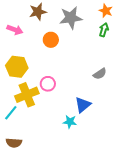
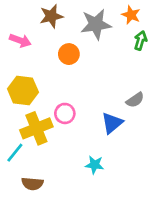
orange star: (106, 11) -> (131, 15), moved
blue triangle: (83, 105) -> (112, 123), moved
brown semicircle: (14, 143) -> (32, 184), moved

